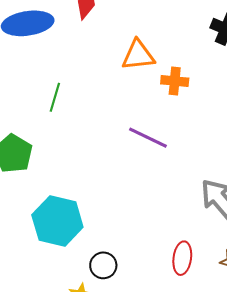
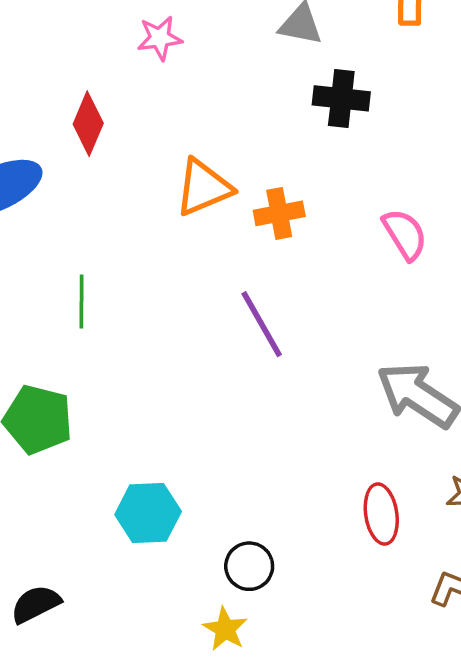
purple line: (148, 138) -> (262, 324), turned 51
cyan hexagon: (57, 221) -> (148, 513), size x0.7

